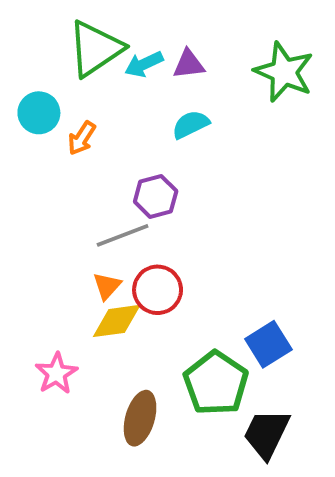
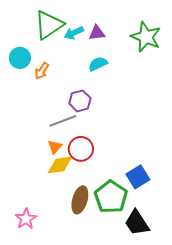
pink star: (56, 373) -> (26, 219), moved
brown ellipse: (140, 418) -> (80, 200), moved
black trapezoid: (266, 434) -> (137, 223), turned -60

